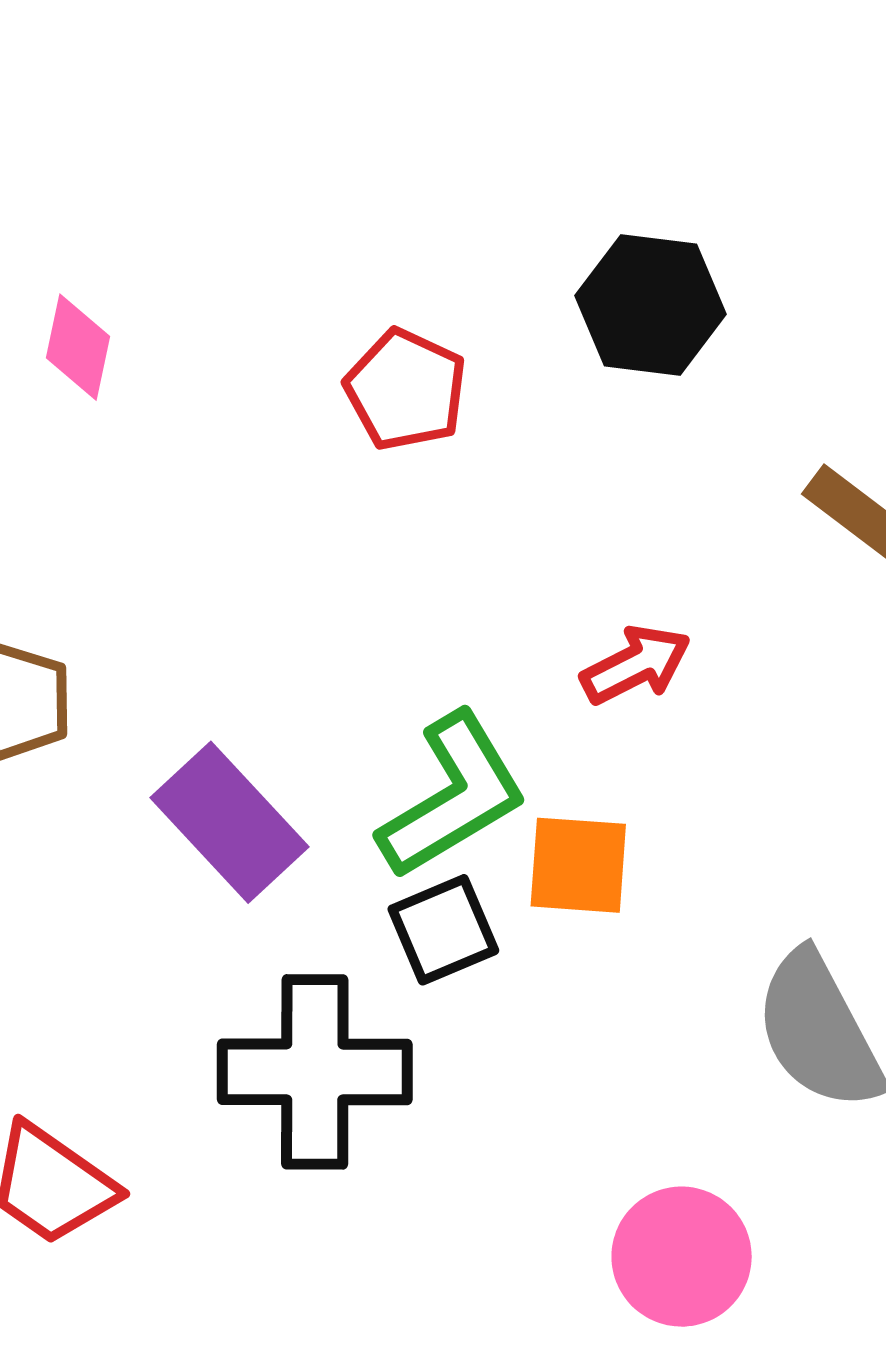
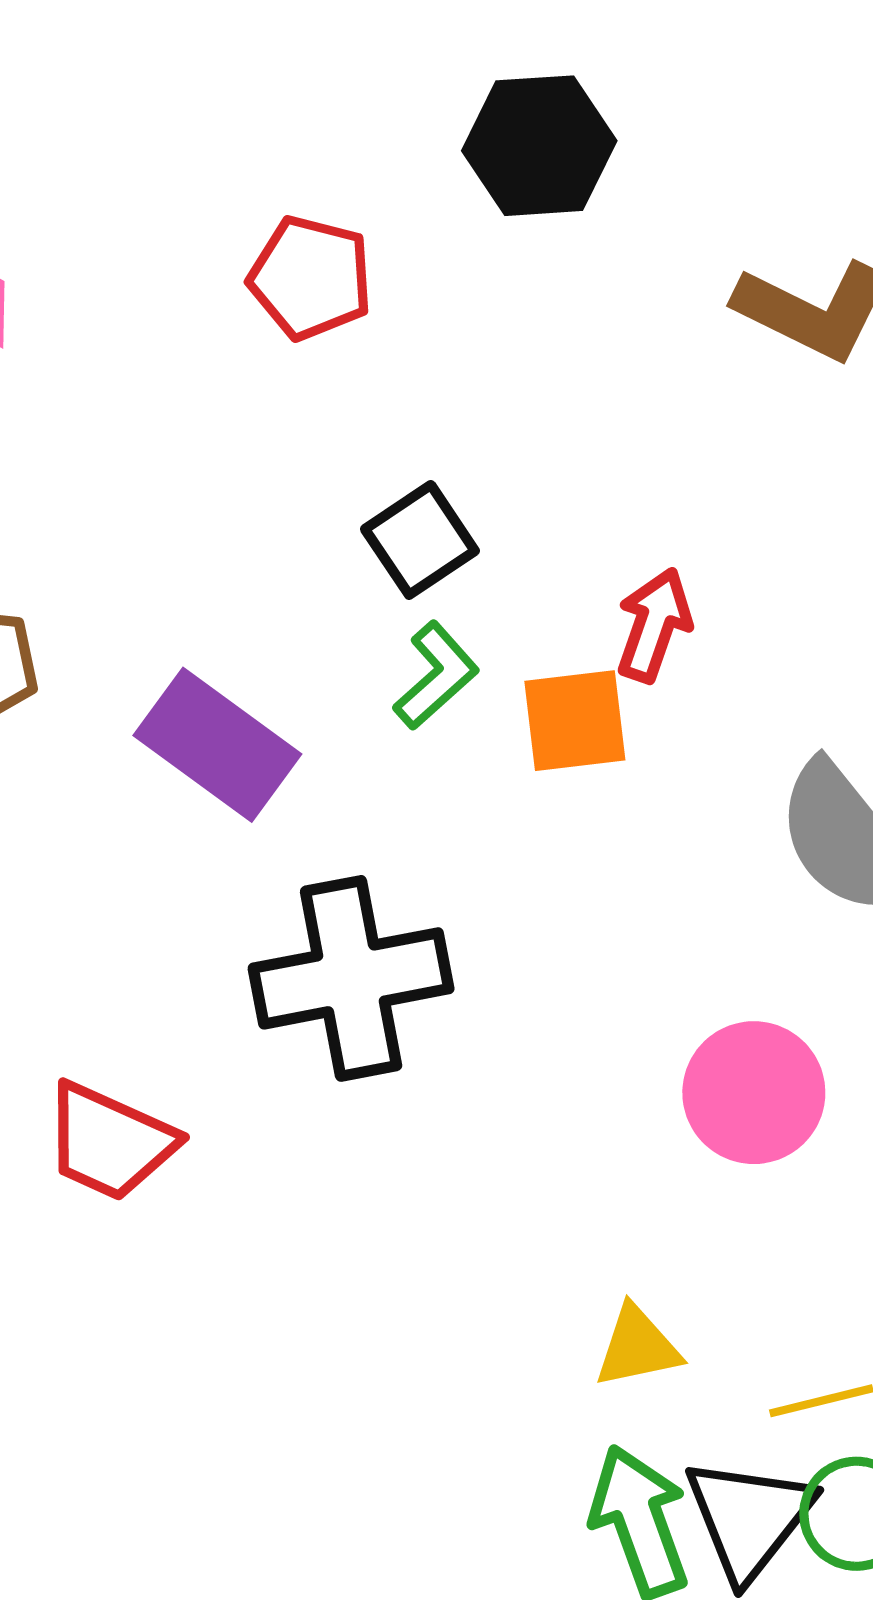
red arrow: (636, 665) -> (654, 625), moved, turned -33
green L-shape: (453, 796) -> (436, 676), size x0.6
black square: (443, 930) -> (420, 540), moved

